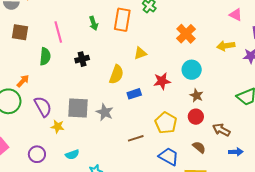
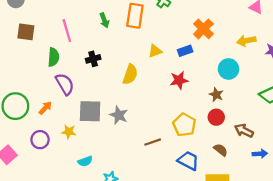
cyan circle: (192, 70) -> (229, 69), moved
orange arrow: (23, 81) -> (45, 108), moved
blue rectangle: (134, 94) -> (185, 51), moved
purple semicircle: (43, 107) -> (65, 84), moved
purple circle: (37, 154) -> (40, 140), moved

